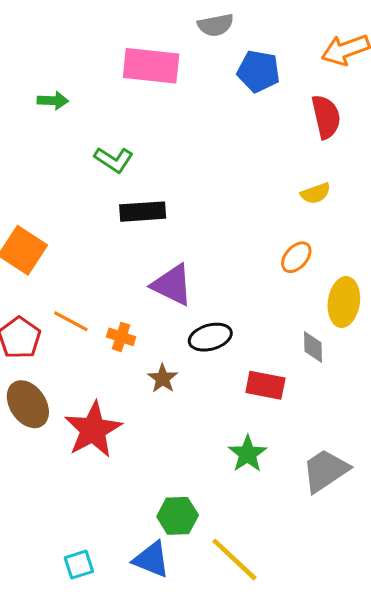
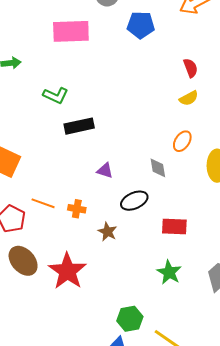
red semicircle: (326, 117) -> (191, 68), moved, size x0.7
purple triangle: (172, 285) -> (105, 171), size x0.6
gray diamond: (313, 347) -> (158, 168), moved

